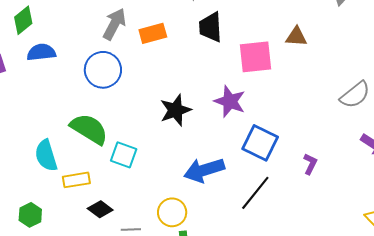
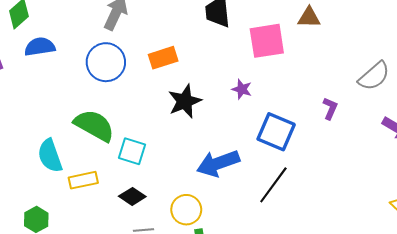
orange rectangle: (153, 33) -> (163, 58), moved
purple star: (230, 101) -> (242, 89), size x0.6
purple L-shape: (310, 164) -> (330, 108), moved
black diamond: (100, 209) -> (132, 196), moved

